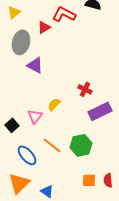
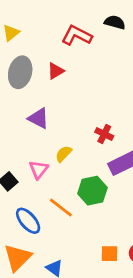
red triangle: (44, 27) -> (56, 71), moved
purple triangle: (35, 65) -> (39, 118), moved
green hexagon: (81, 145) -> (92, 191), moved

